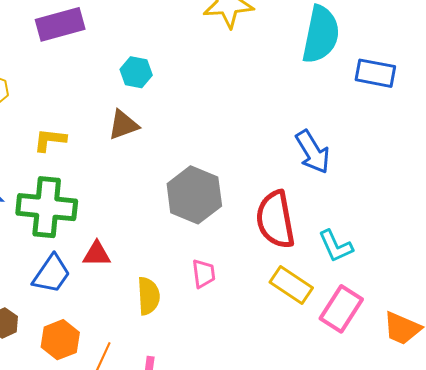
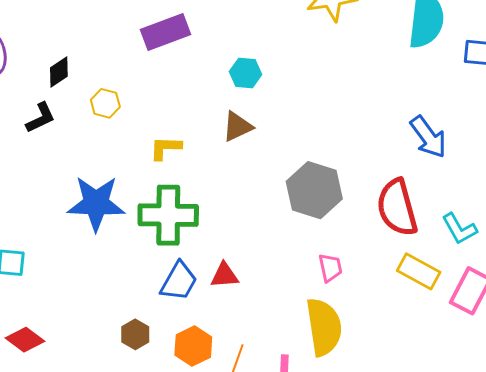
red triangle: (97, 254) -> (224, 275), moved
yellow semicircle: (149, 296) -> (324, 327), moved, size x1.5

